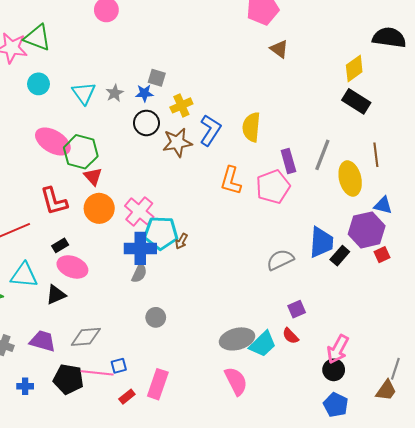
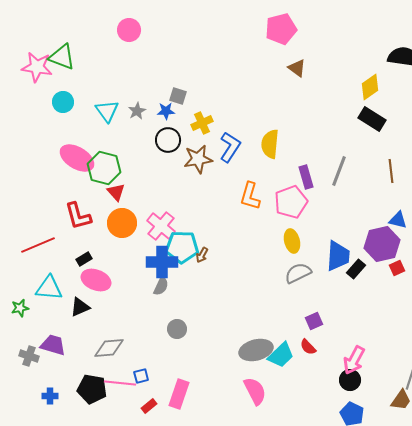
yellow ellipse: (350, 179) -> (292, 241), moved, size x0.7
purple trapezoid: (43, 341) -> (53, 345), moved

